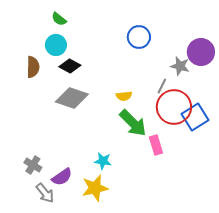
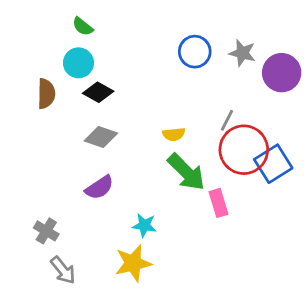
gray star: (180, 66) -> (242, 53), moved
gray diamond: (72, 98) -> (101, 137), size x0.7
purple semicircle: (62, 177) -> (99, 188), moved

